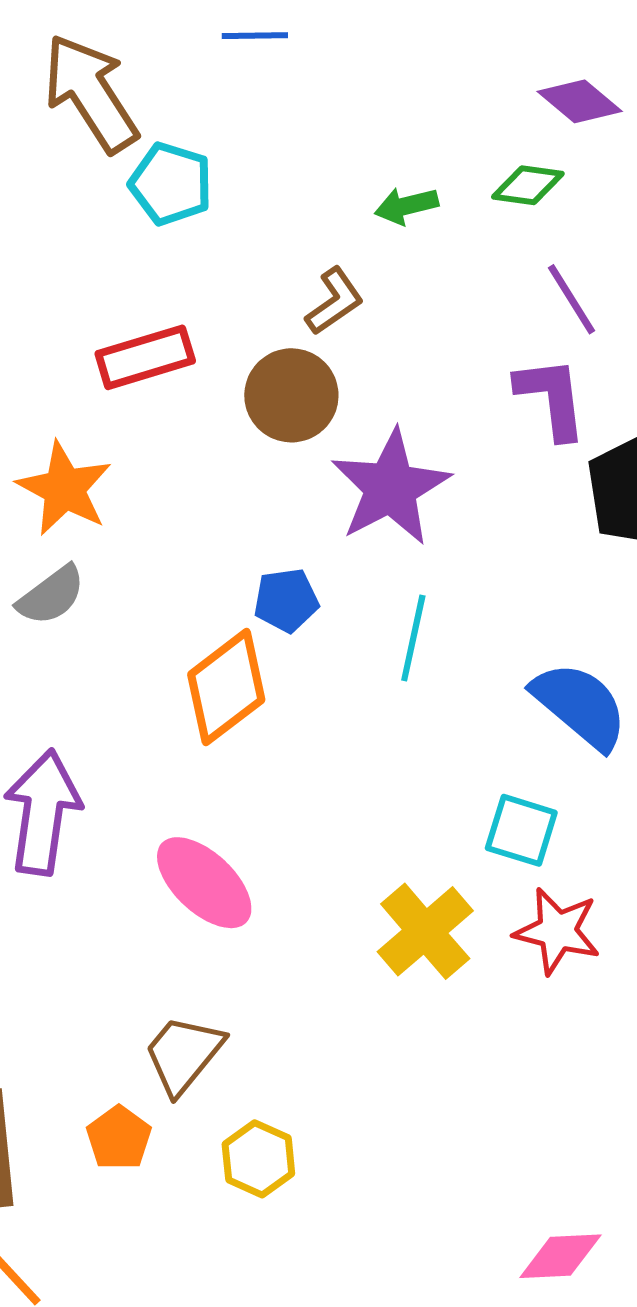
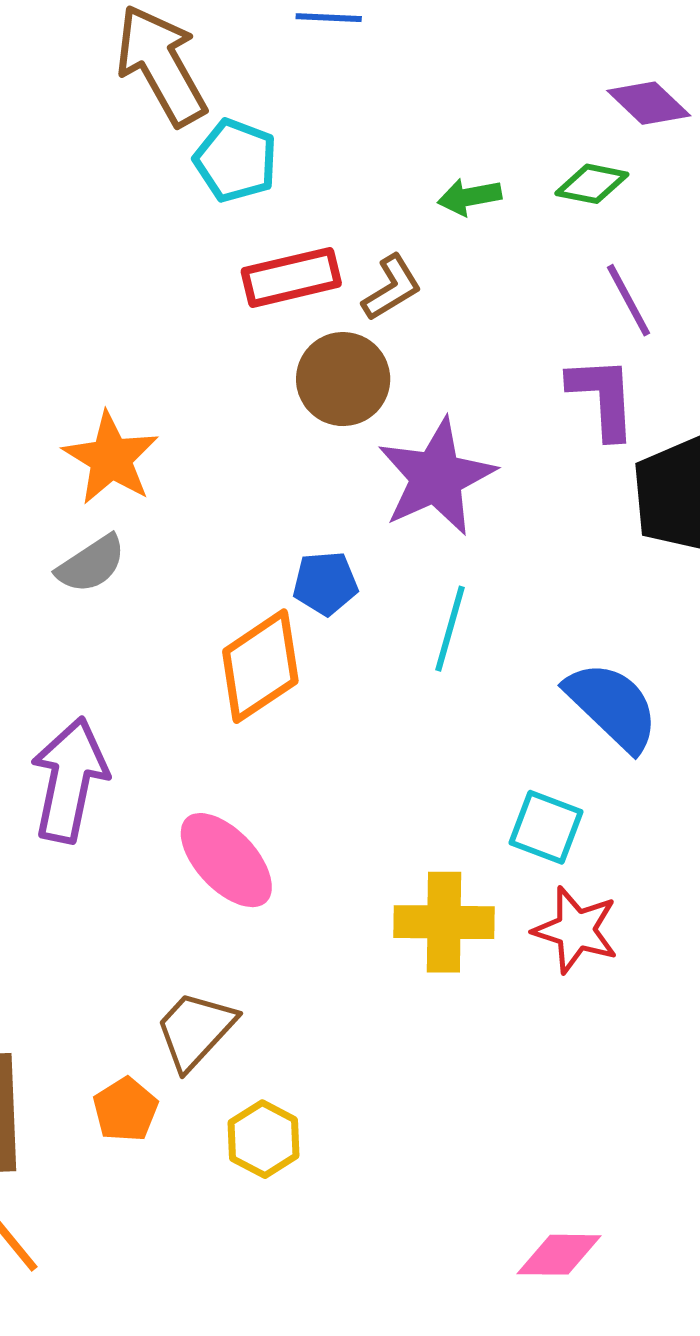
red rectangle: (145, 357) -> (291, 277), moved
yellow cross: (425, 931) -> (444, 922), turned 38

